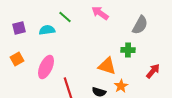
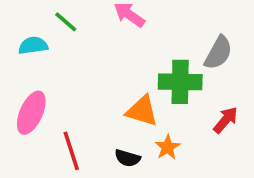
gray semicircle: (140, 25) -> (218, 53), moved
green cross: (128, 50) -> (180, 82), size x1.6

